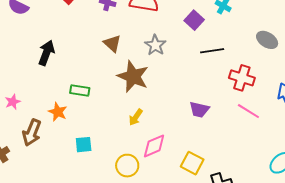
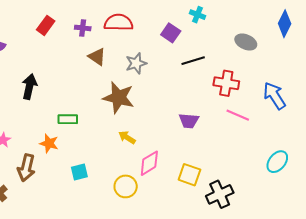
brown triangle: (112, 43) -> (97, 57), moved
gray star: (155, 45) -> (136, 63), turned 30
yellow arrow: (136, 117) -> (127, 137), turned 96

